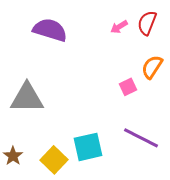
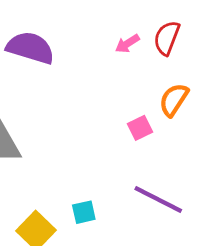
cyan square: (88, 147) -> (84, 212), size x0.6

